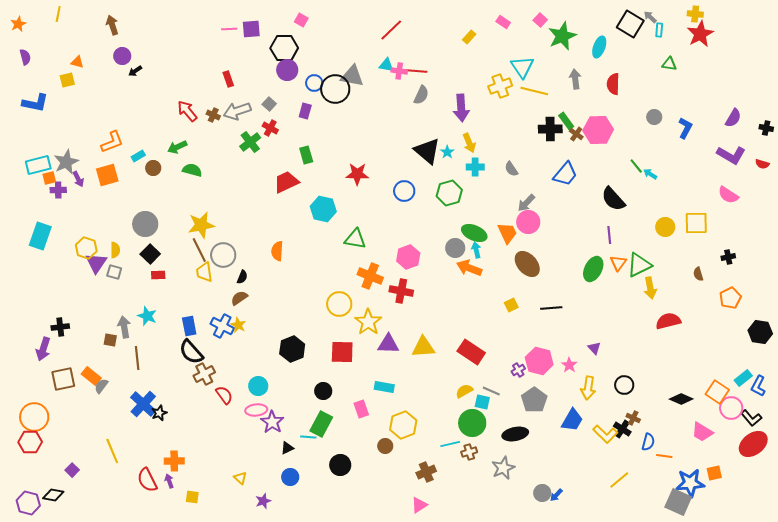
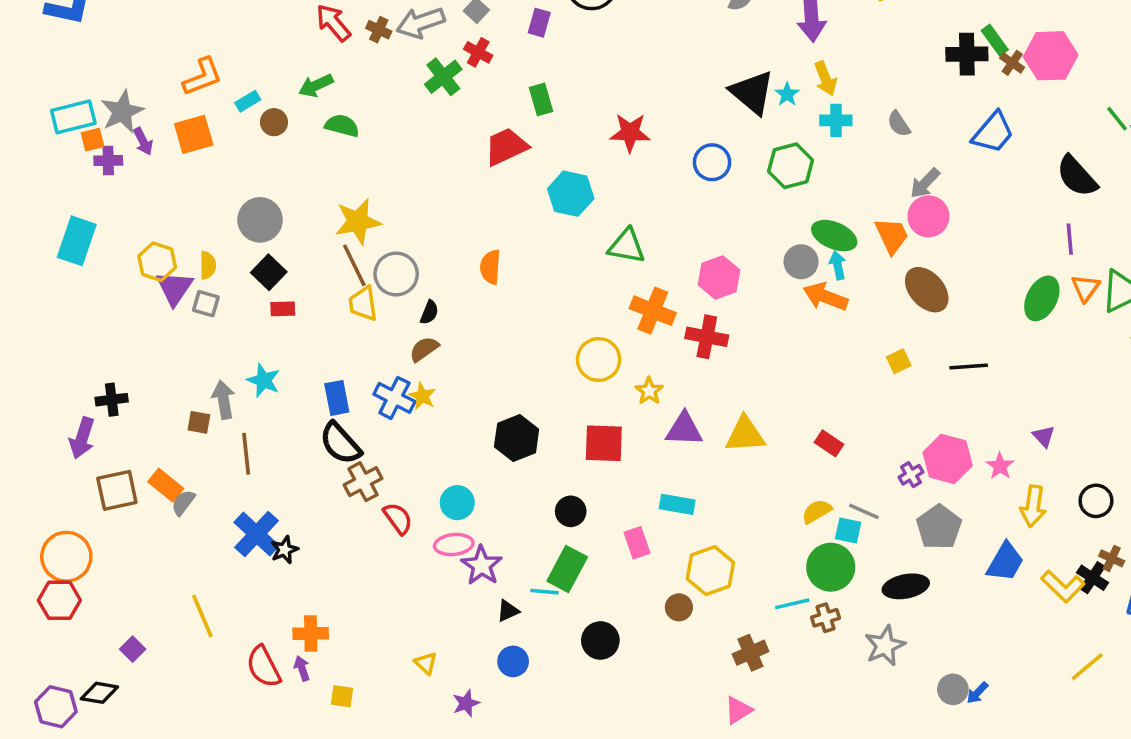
yellow star: (368, 322) -> (649, 391), size x0.6
red rectangle: (471, 352) -> (829, 443), size x0.6

